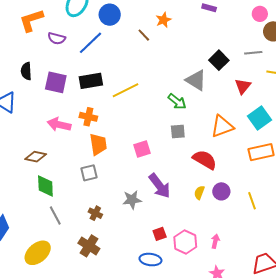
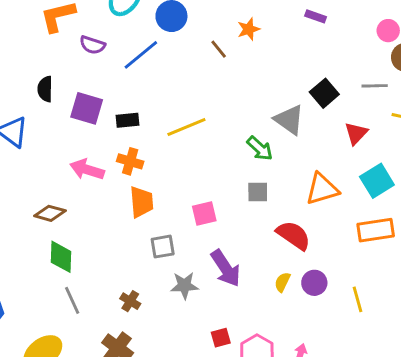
black rectangle: (91, 81) -> (128, 120), moved, size x0.7
gray square: (89, 173) -> (163, 247), moved

